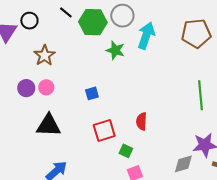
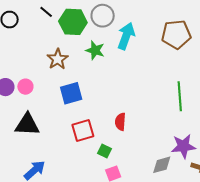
brown star: (45, 55) -> (58, 59), moved
blue square: (92, 93) -> (71, 93), size x1.6

